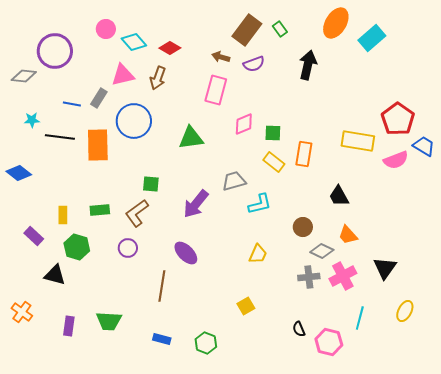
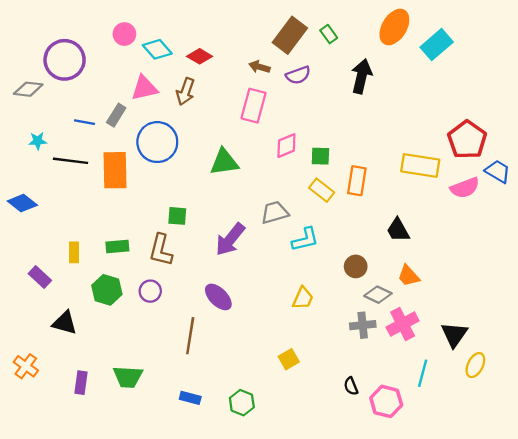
brown L-shape: (137, 213) -> (161, 250), turned -40
green hexagon: (77, 247) -> (107, 290), moved
black triangle: (385, 268) -> (454, 335), moved

